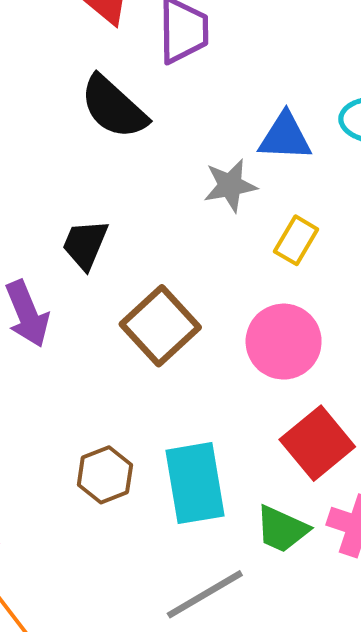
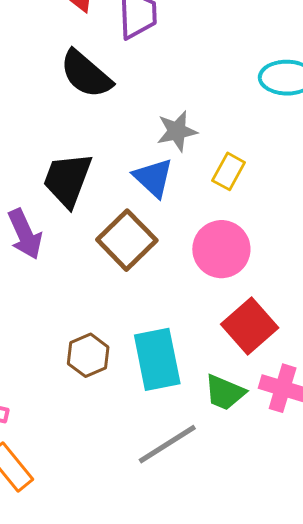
blue triangle: (285, 137) -> (153, 178), moved, turned 42
black trapezoid: (85, 244) -> (67, 180), size x1.4

